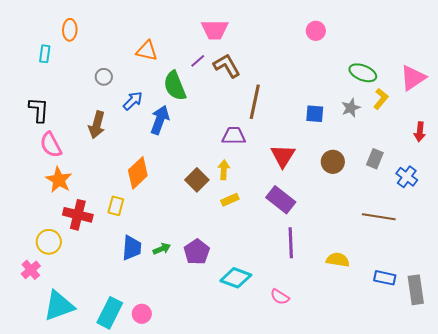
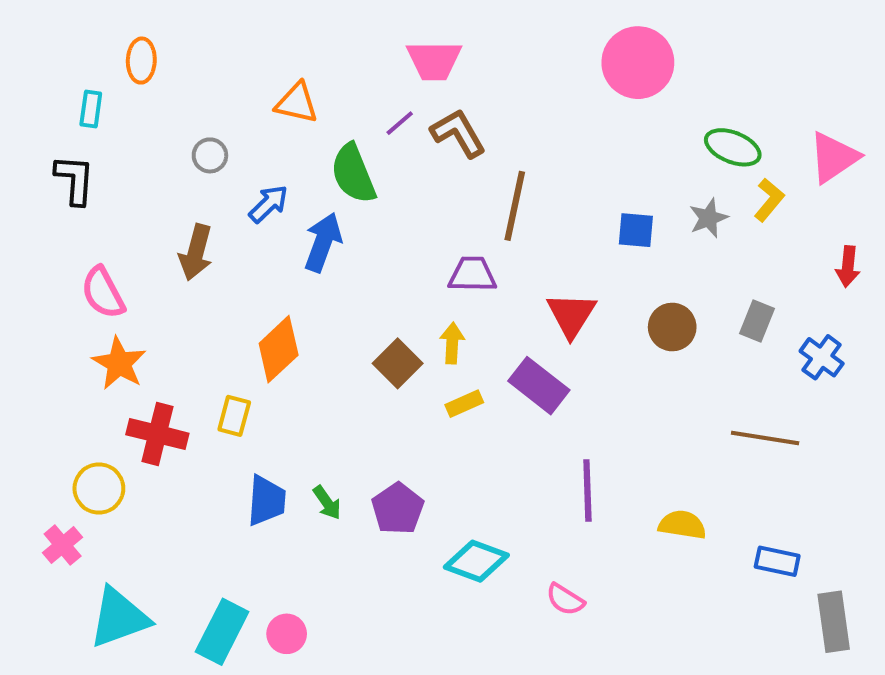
pink circle: (316, 31) -> (638, 63), size x1.8
black L-shape: (39, 110) -> (75, 180), moved
purple rectangle: (281, 200) -> (539, 386), moved
green arrow: (162, 249) -> (327, 503), turned 78
gray rectangle: (416, 290) -> (834, 622), moved

